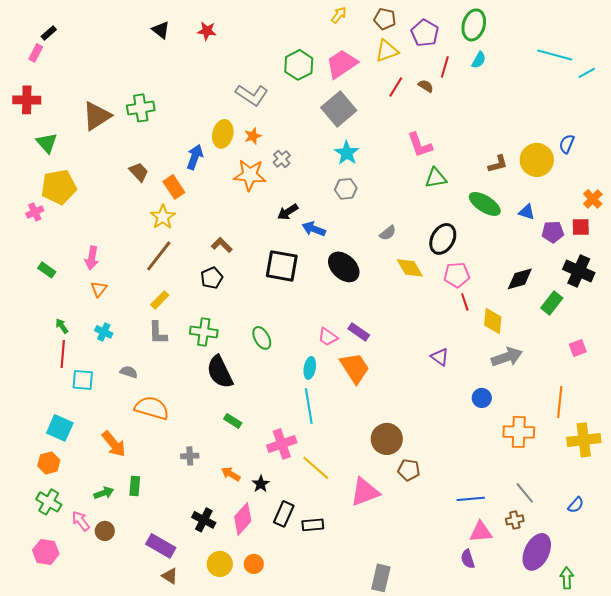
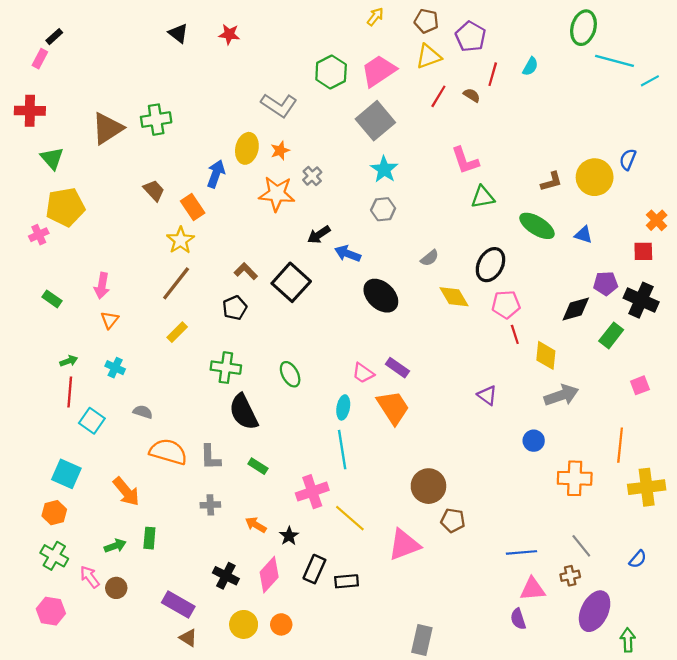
green ellipse: (474, 25) -> (583, 28), moved
purple pentagon: (553, 232) -> (606, 283), moved
black square: (282, 266) -> (291, 282), moved, turned 32
green arrow: (62, 326) -> (69, 361), turned 105
gray L-shape: (158, 333) -> (210, 457), moved
cyan square: (83, 380) -> (92, 421), turned 30

